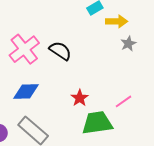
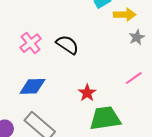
pink cross: (24, 49) -> (31, 43), size x0.7
pink line: (123, 101) -> (134, 78), moved

